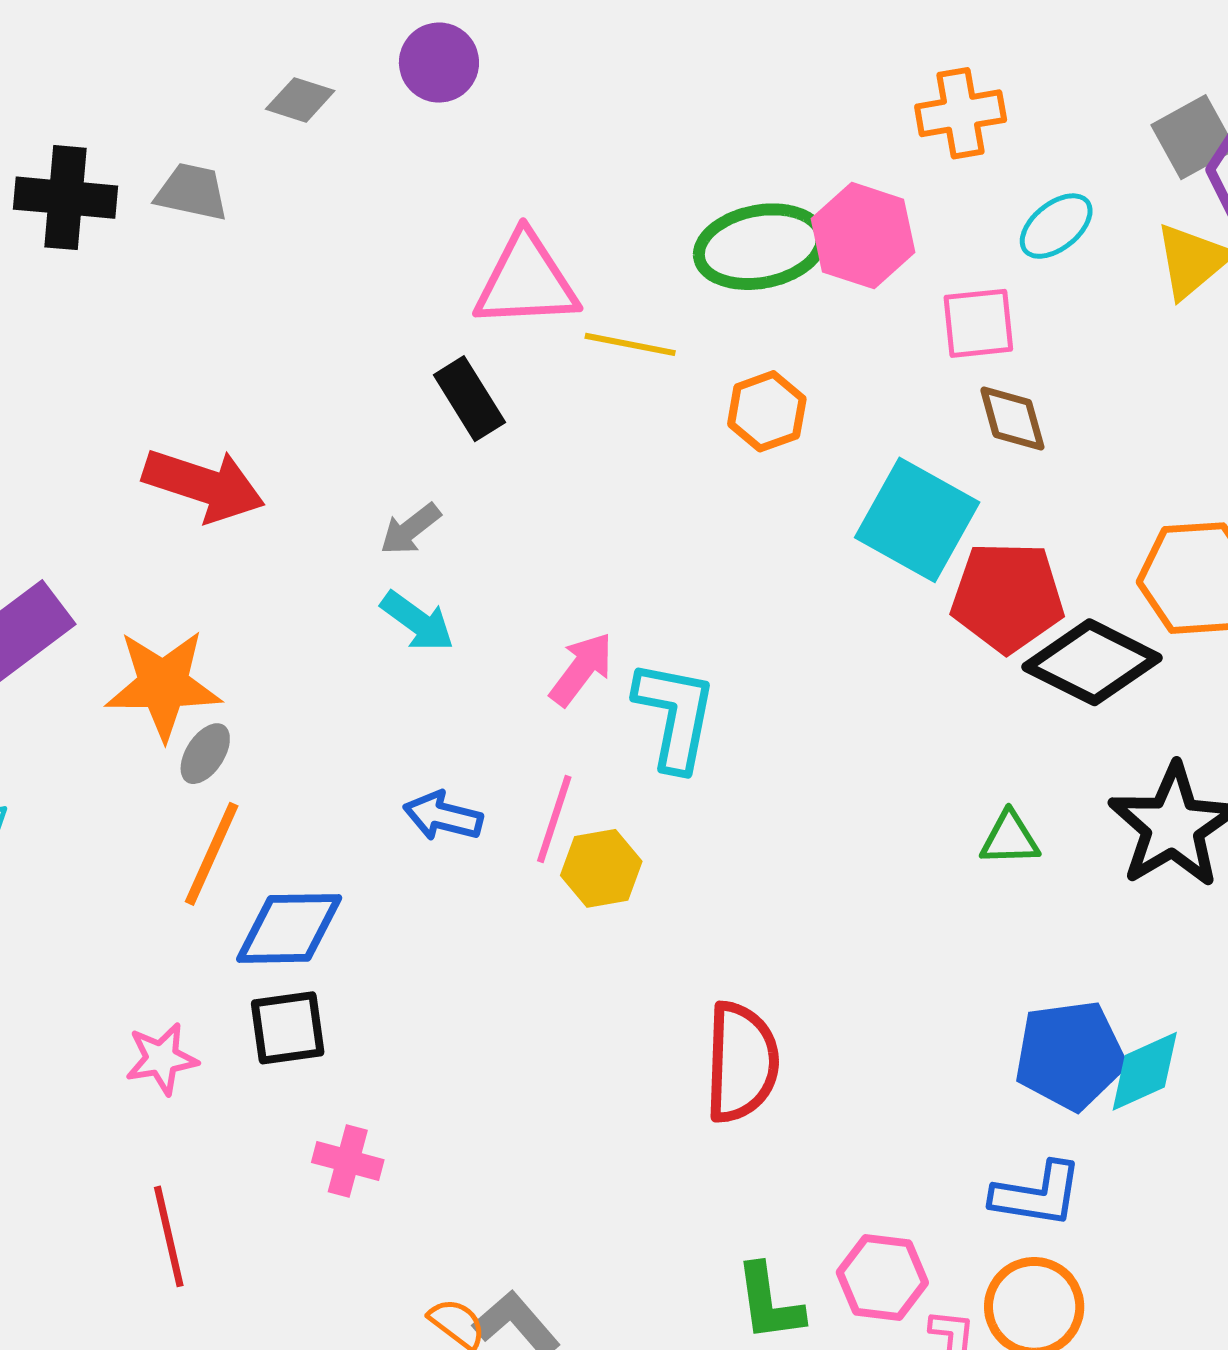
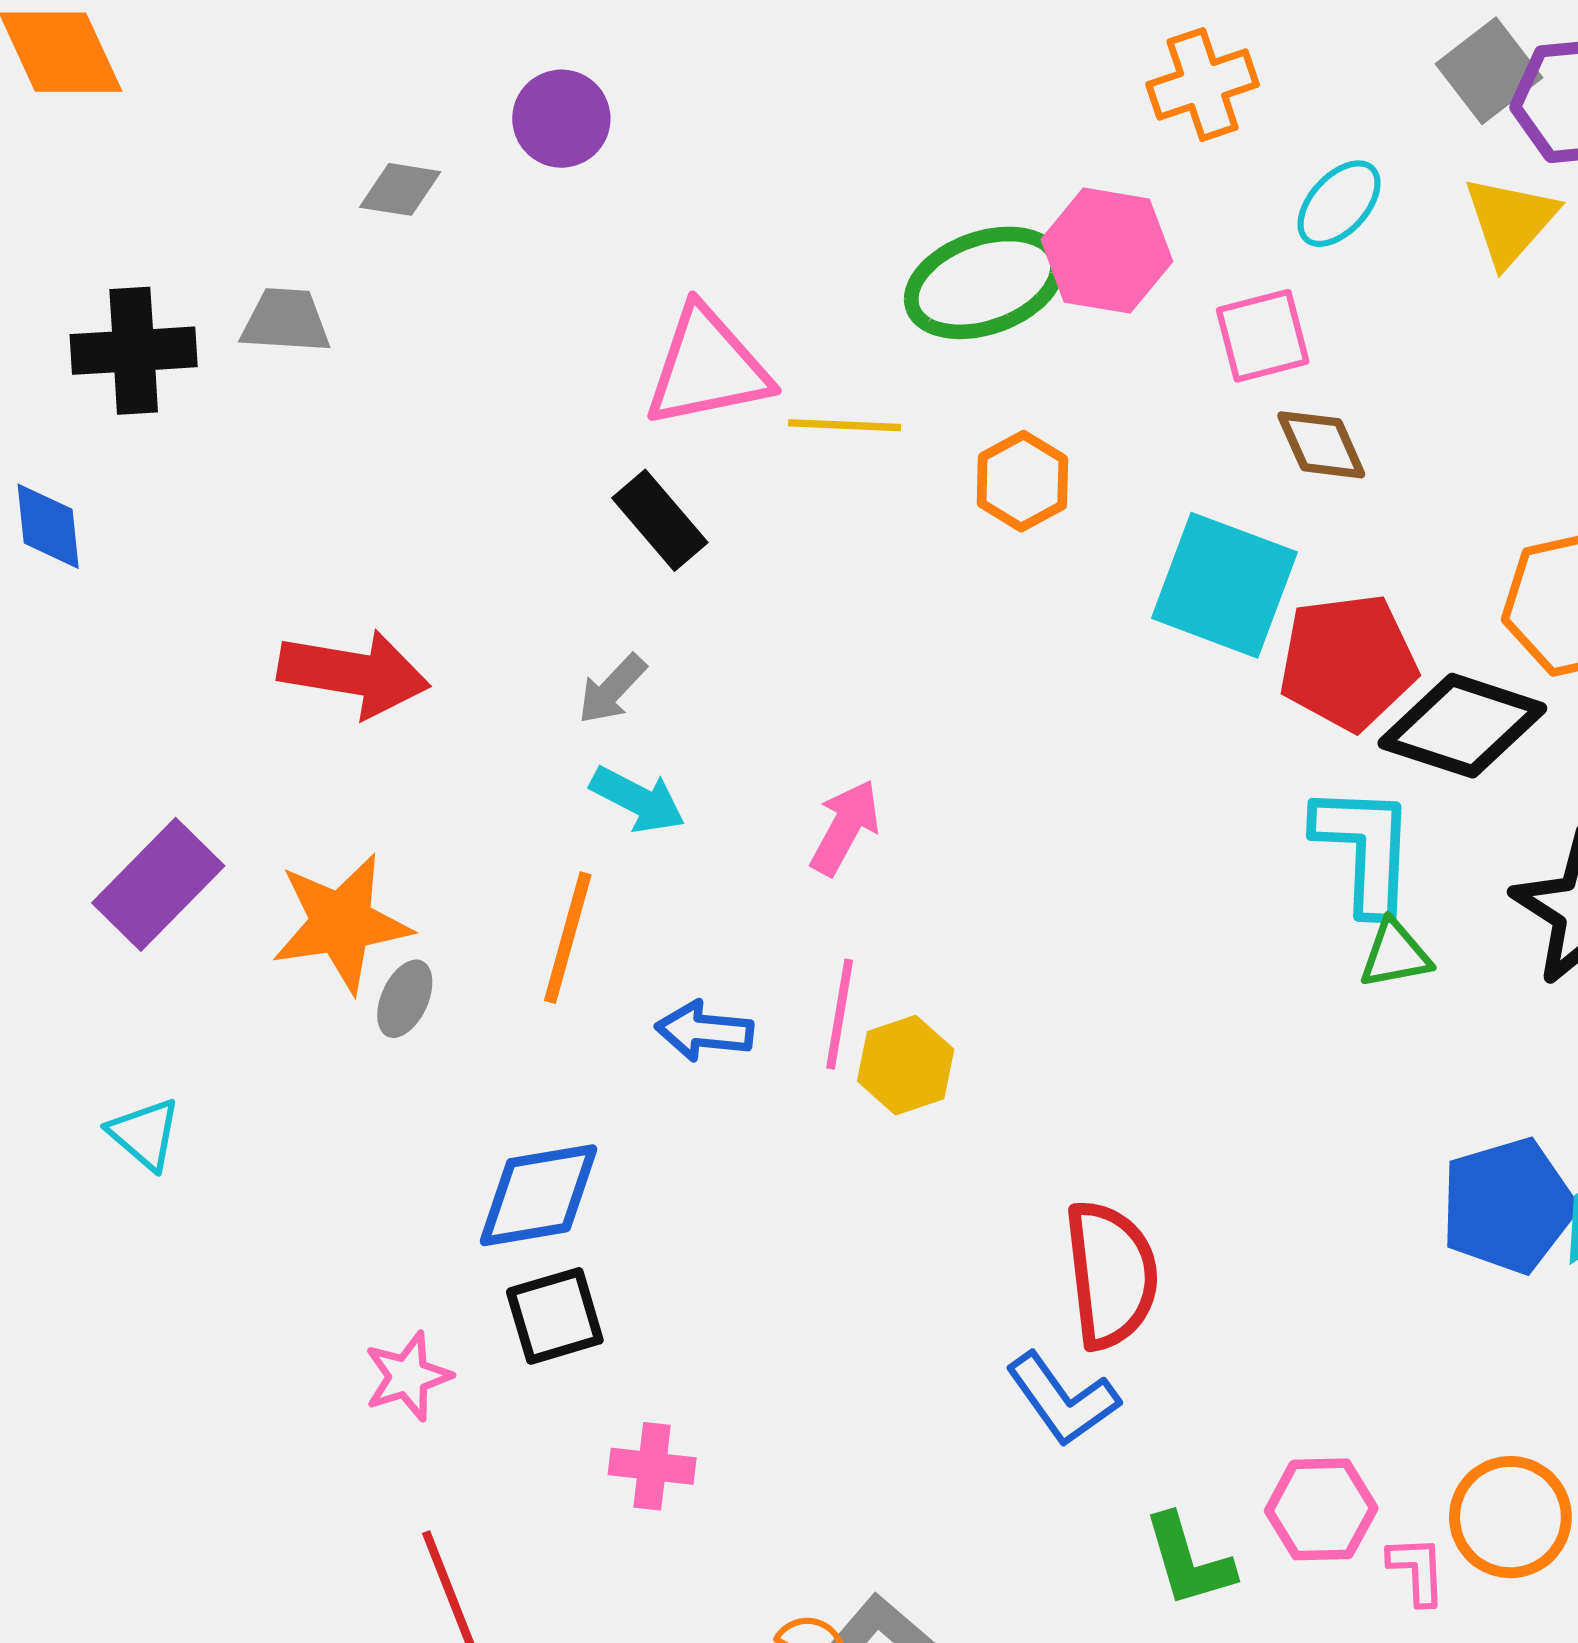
cyan L-shape: (675, 715) -> (1365, 849), moved
orange line: (212, 854) -> (568, 938), moved
blue L-shape: (1037, 1194) -> (1063, 1399), moved, turned 54

